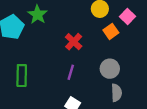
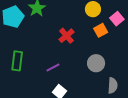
purple line: (71, 72) -> (53, 67), moved, turned 40
gray semicircle: (116, 93) -> (113, 86), moved

